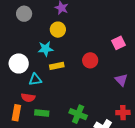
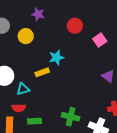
yellow circle: (58, 30) -> (26, 36), moved
cyan star: (46, 49) -> (56, 57), moved
red circle: (90, 60) -> (75, 26), moved

